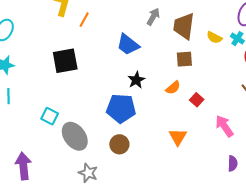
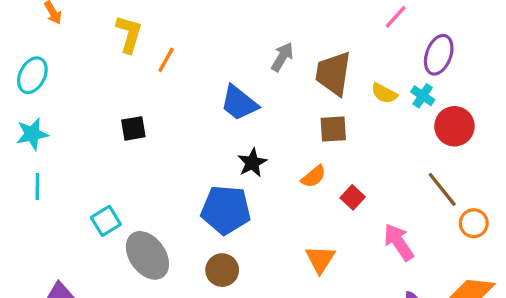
black square: (65, 61) -> (133, 128), size x0.6
cyan square: (50, 116) -> (106, 221), turned 30

